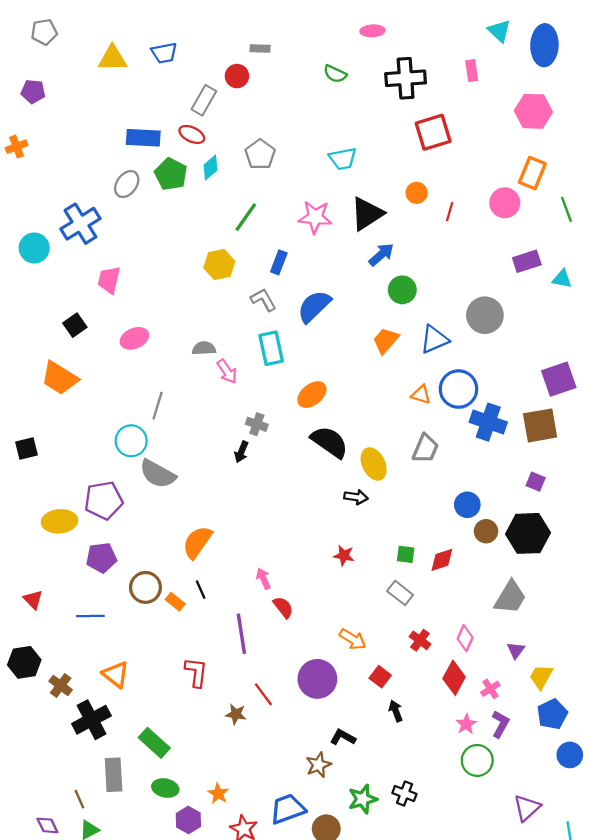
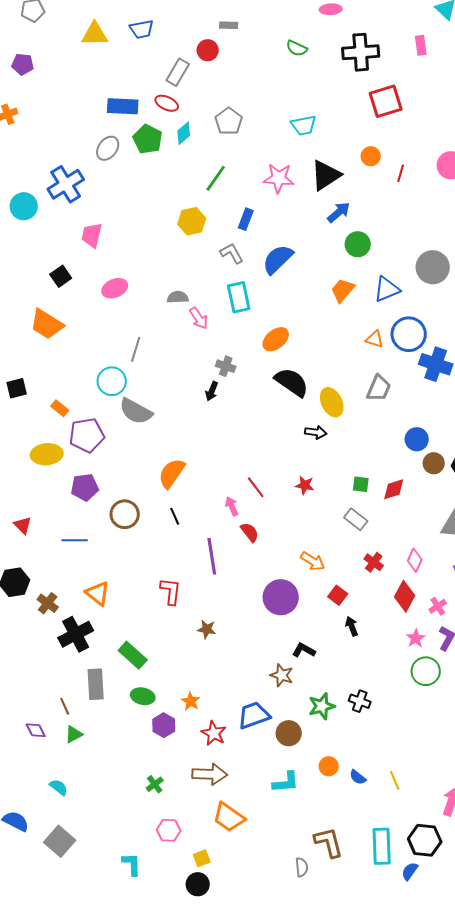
orange rectangle: (175, 602) -> (60, 408), moved
red line: (263, 694) -> (256, 487), moved
brown star: (319, 765) -> (282, 675), turned -30

